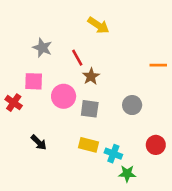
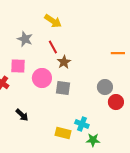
yellow arrow: (98, 25) -> (53, 21), moved
gray circle: (132, 105) -> (105, 87), moved
yellow rectangle: (88, 145) -> (63, 133), moved
red circle: (156, 145) -> (116, 102), moved

